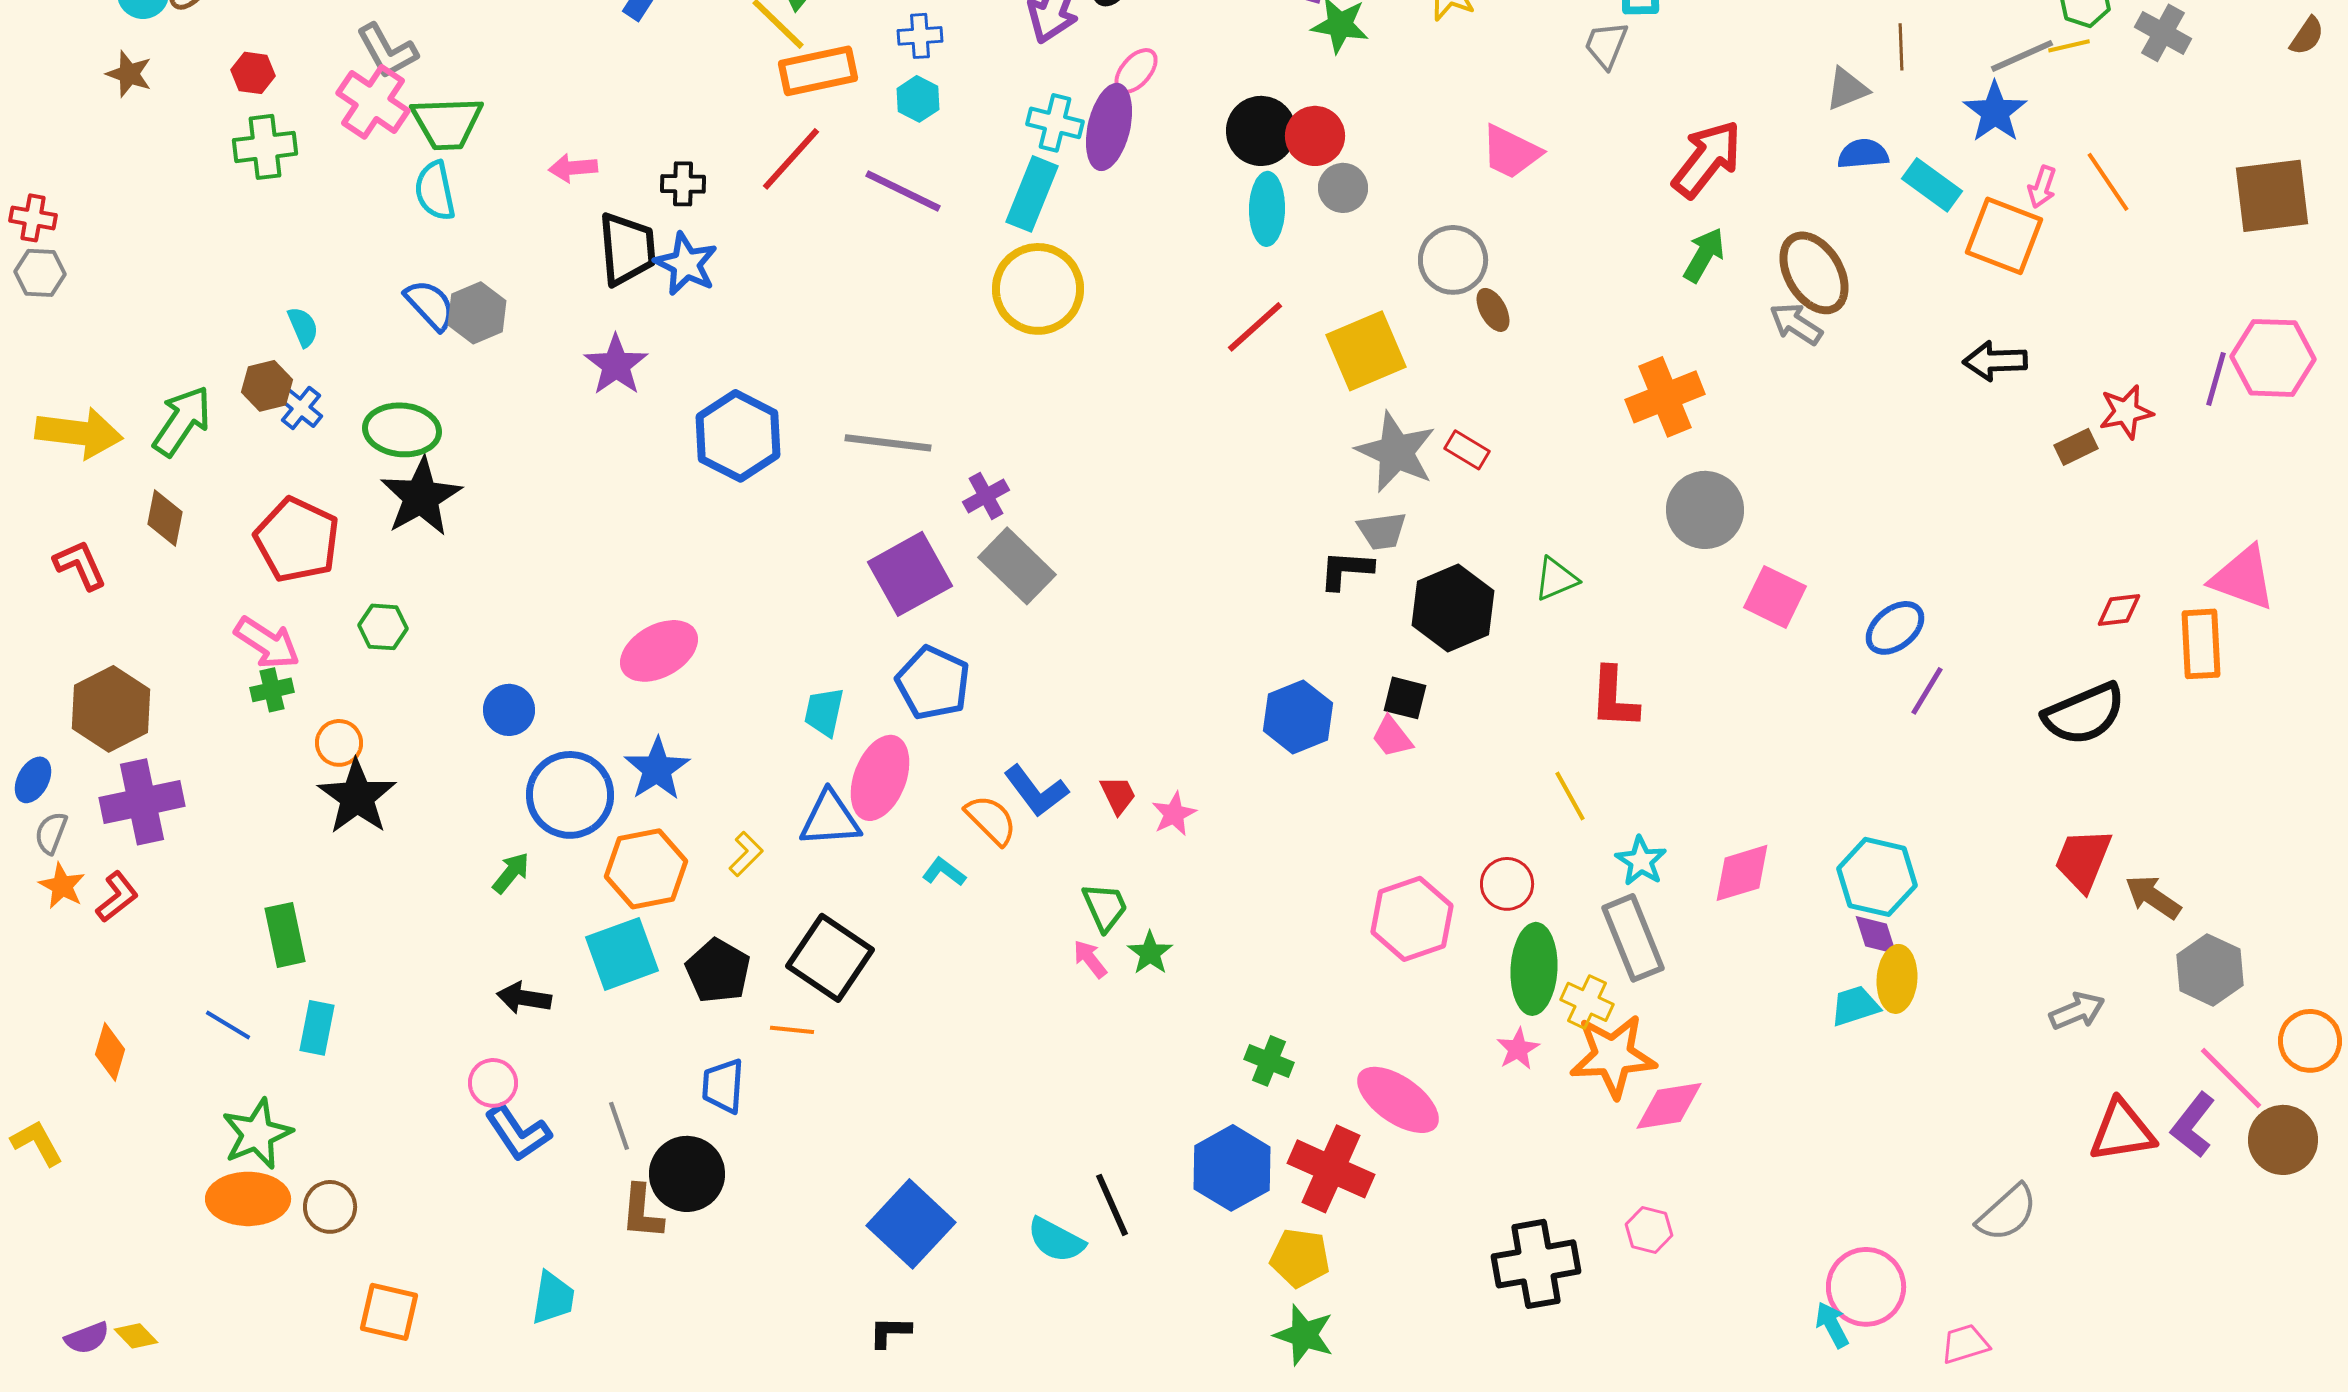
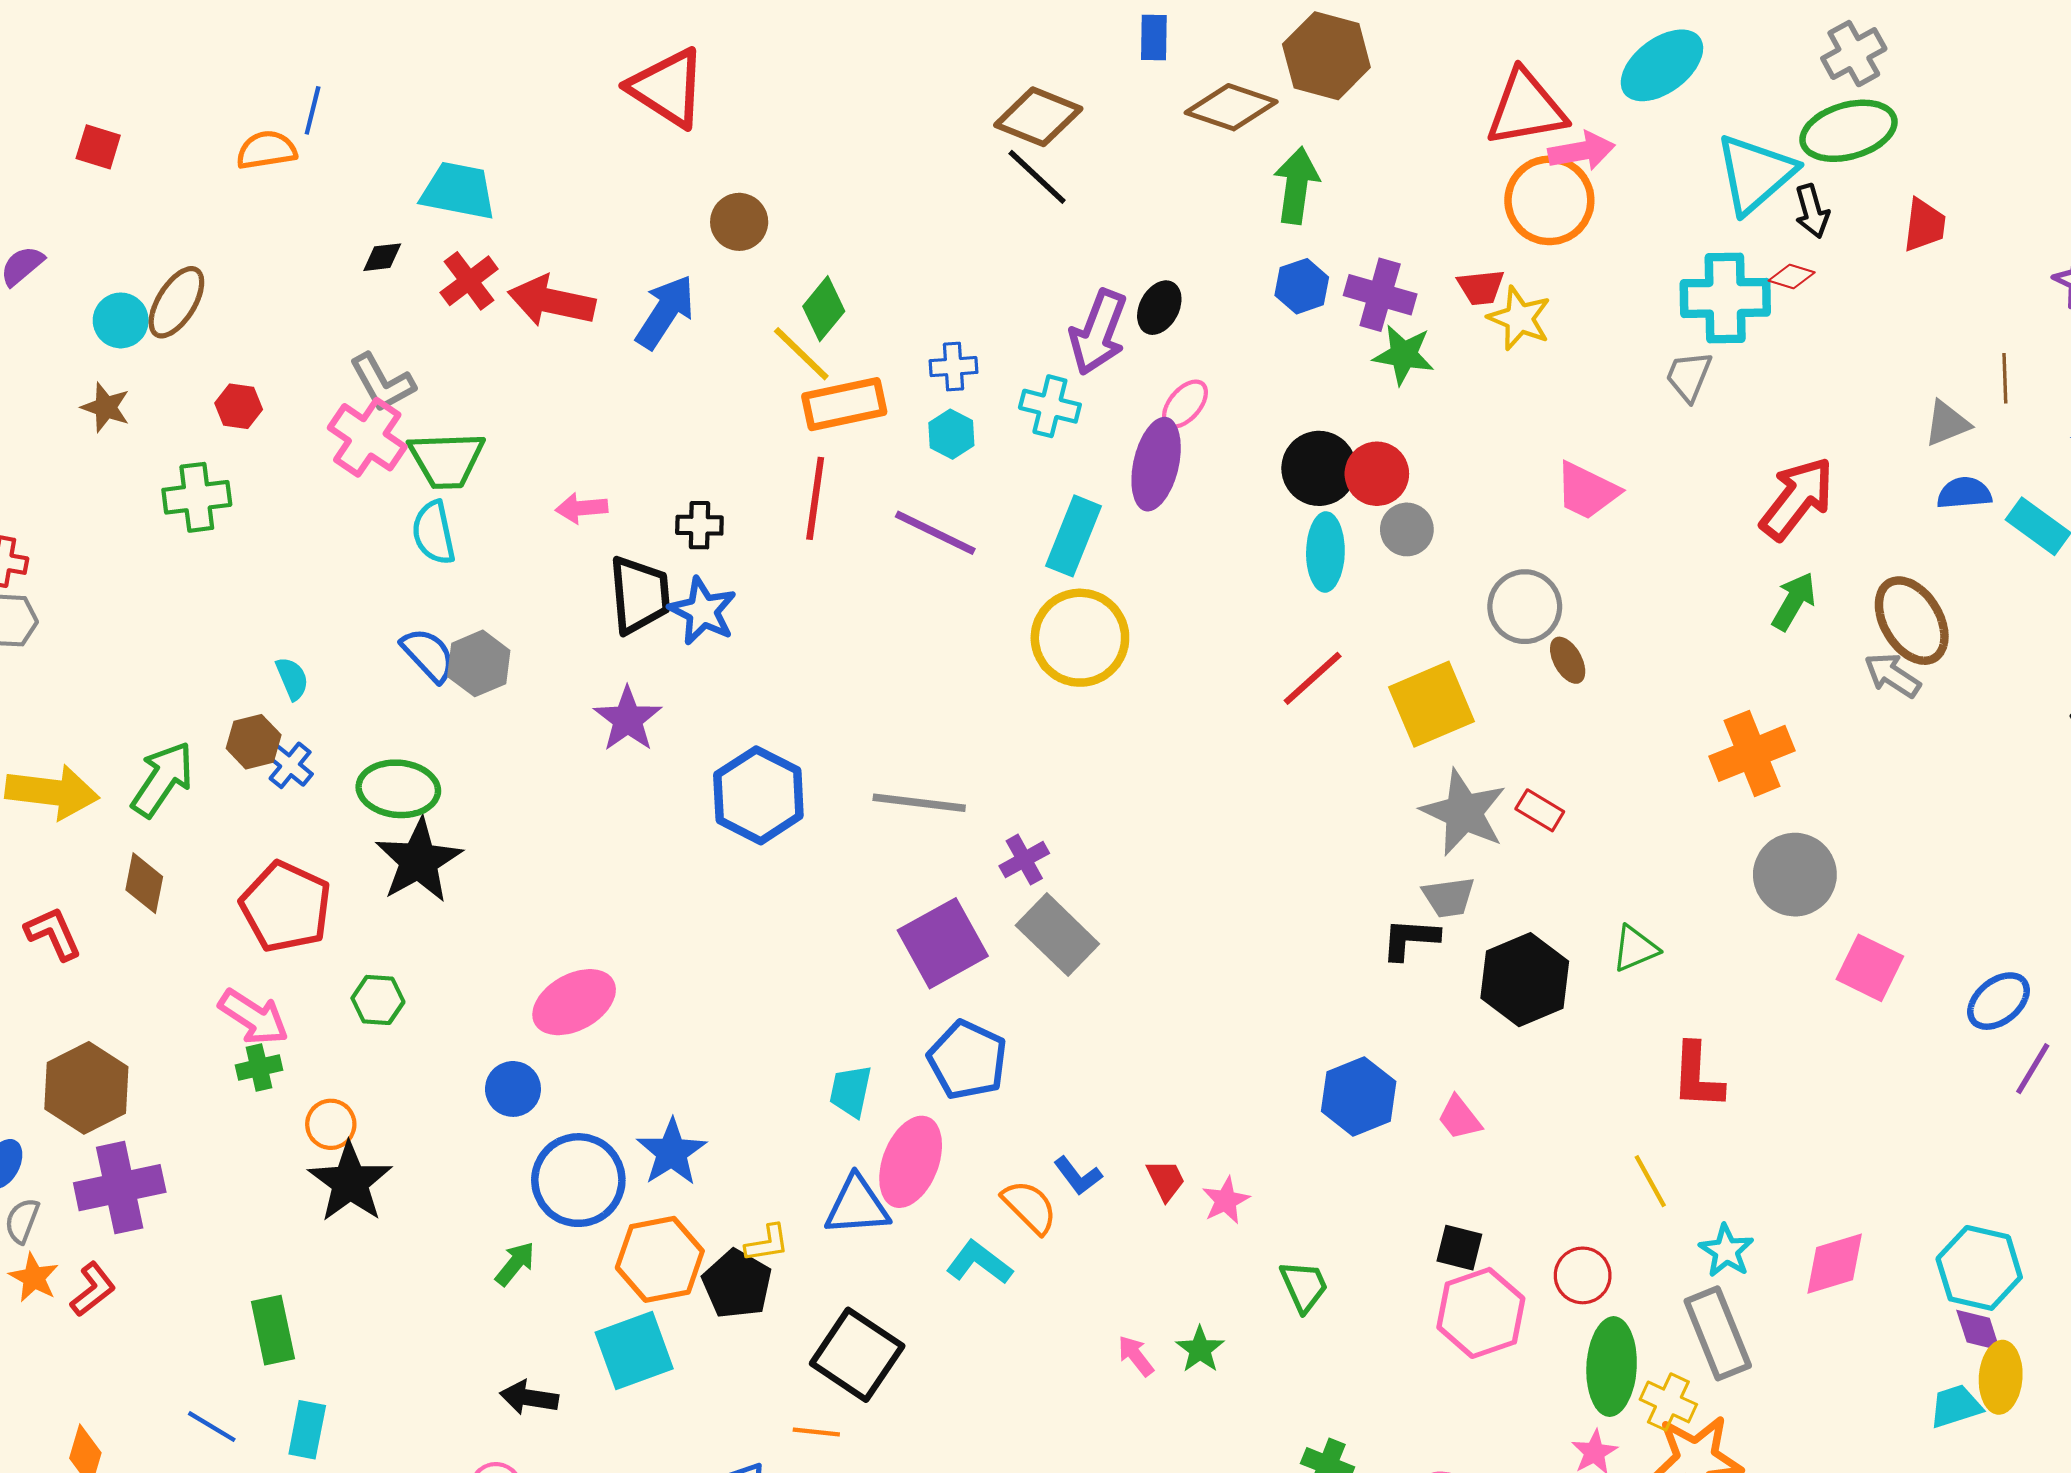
cyan cross: (1055, 123) -> (1050, 406), moved
green cross: (265, 147) -> (197, 497), moved
red line: (791, 159) -> (815, 498), turned -34
pink ellipse: (659, 651) -> (574, 1002), moved
black square: (1405, 698) -> (1459, 1248), moved
blue L-shape: (1036, 791) -> (1078, 1176), size x0.7
yellow L-shape: (746, 854) -> (767, 1243), turned 36
cyan L-shape: (944, 872) -> (979, 1263), size x1.4
green trapezoid: (1105, 907) -> (1304, 1286), moved
black pentagon: (718, 971) -> (737, 1284), moved

